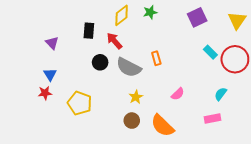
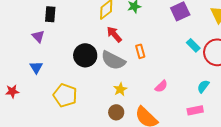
black rectangle: (89, 31) -> (50, 14), moved
red arrow: (114, 41) -> (114, 34), moved
black circle: (100, 62) -> (85, 55), size x1.5
red star: (45, 93) -> (12, 91), moved

